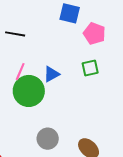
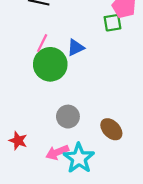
green square: (90, 68) -> (113, 23), moved

